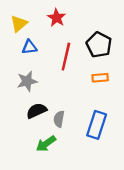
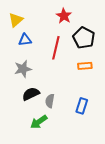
red star: (57, 18) -> (64, 16), moved
blue rectangle: (97, 125) -> (82, 106), size x0.7

